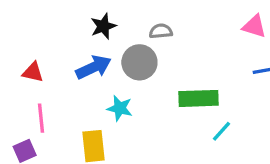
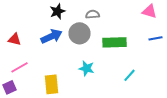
green rectangle: (199, 98) -> (114, 42), moved
cyan star: (120, 108) -> (86, 68), moved
pink line: (41, 118) -> (20, 67), turned 66

